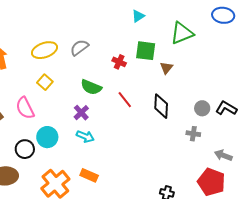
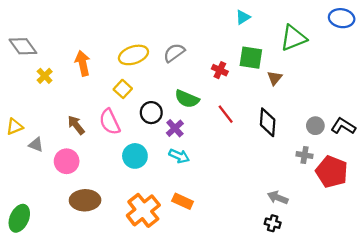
yellow square: (45, 82) -> (123, 89), moved
black circle: (25, 149) -> (151, 113), moved
gray arrow: (223, 155) -> (278, 198), moved
red pentagon: (211, 182) -> (332, 172), moved

